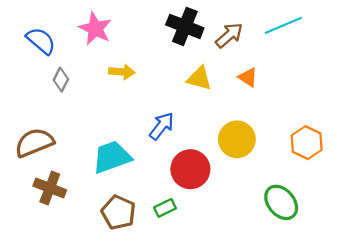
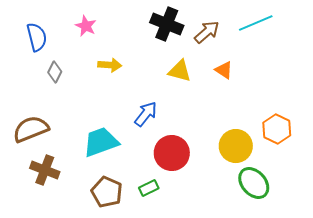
pink star: (95, 29) -> (86, 26), size x0.7
blue semicircle: (41, 41) -> (37, 37), turned 36
yellow circle: (237, 139) -> (236, 146), moved

